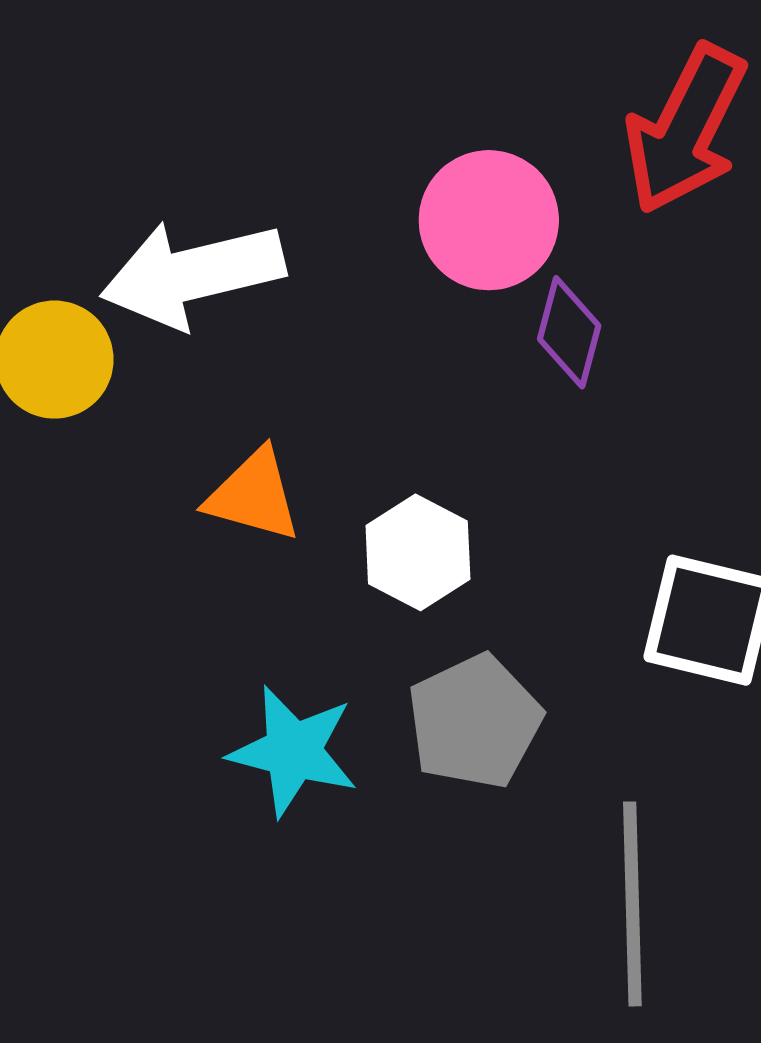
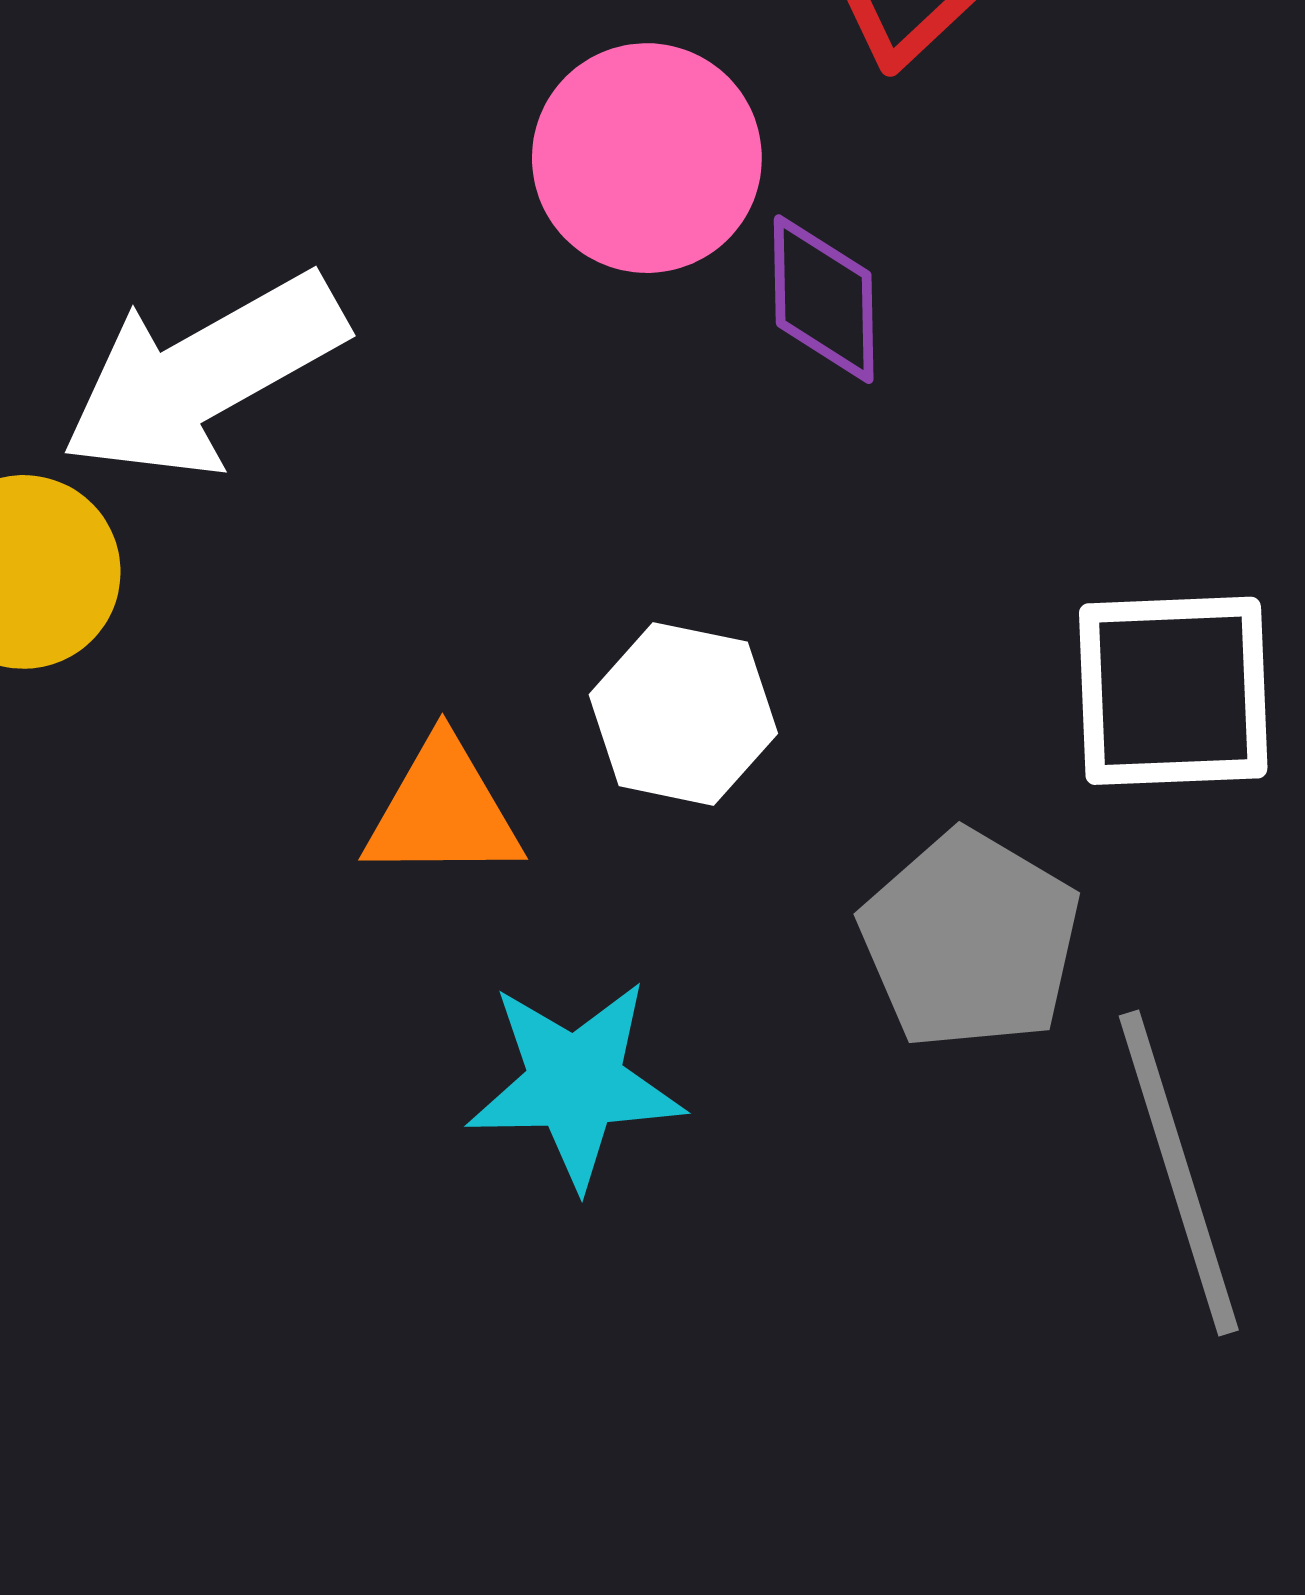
orange triangle: (254, 495) -> (443, 811), moved
gray pentagon: (475, 722) -> (970, 940), moved

